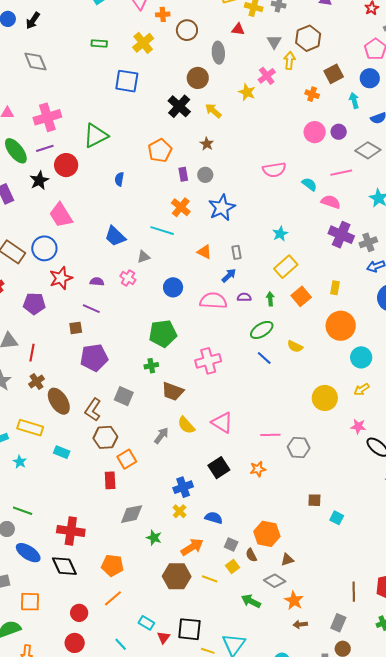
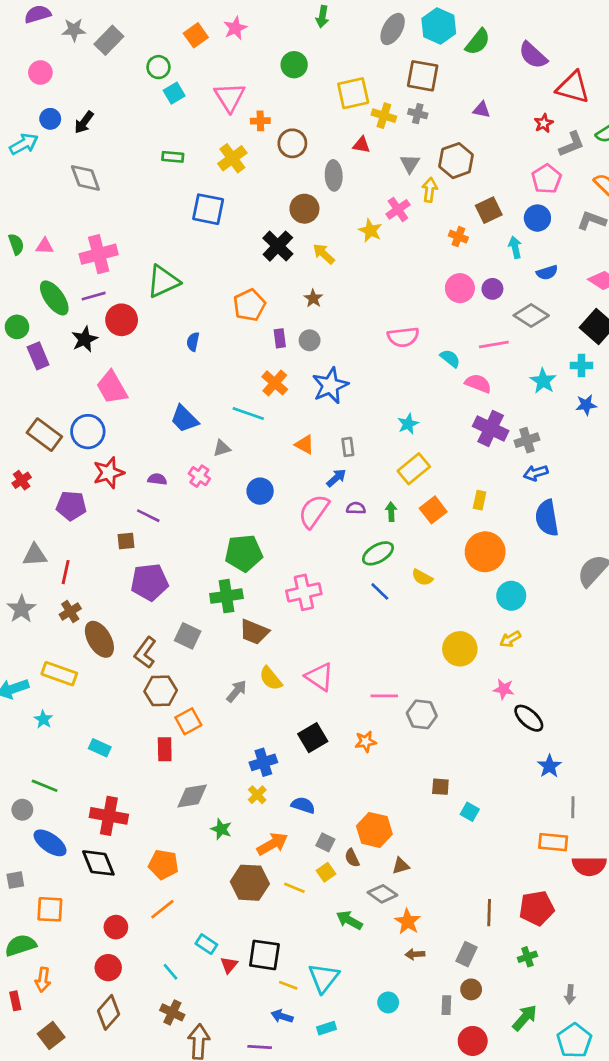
pink semicircle: (213, 301) -> (314, 511), turned -60
green cross: (151, 366) -> (226, 596), size x1.6
cyan rectangle: (62, 452) -> (100, 748), moved

